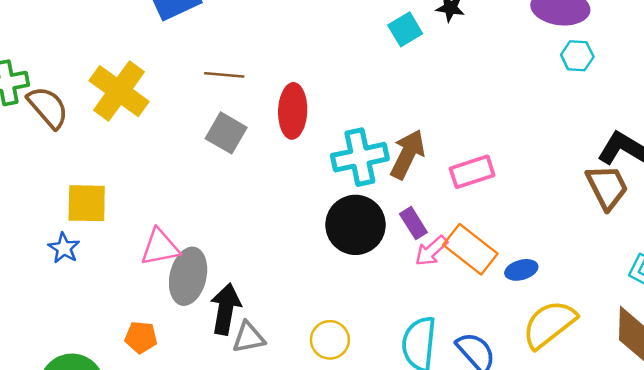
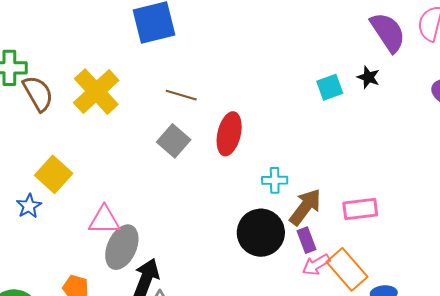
brown arrow: (408, 154) -> (305, 207), moved
cyan cross: (360, 157) -> (275, 180), size x0.6
yellow square: (87, 203) -> (54, 174), turned 30

